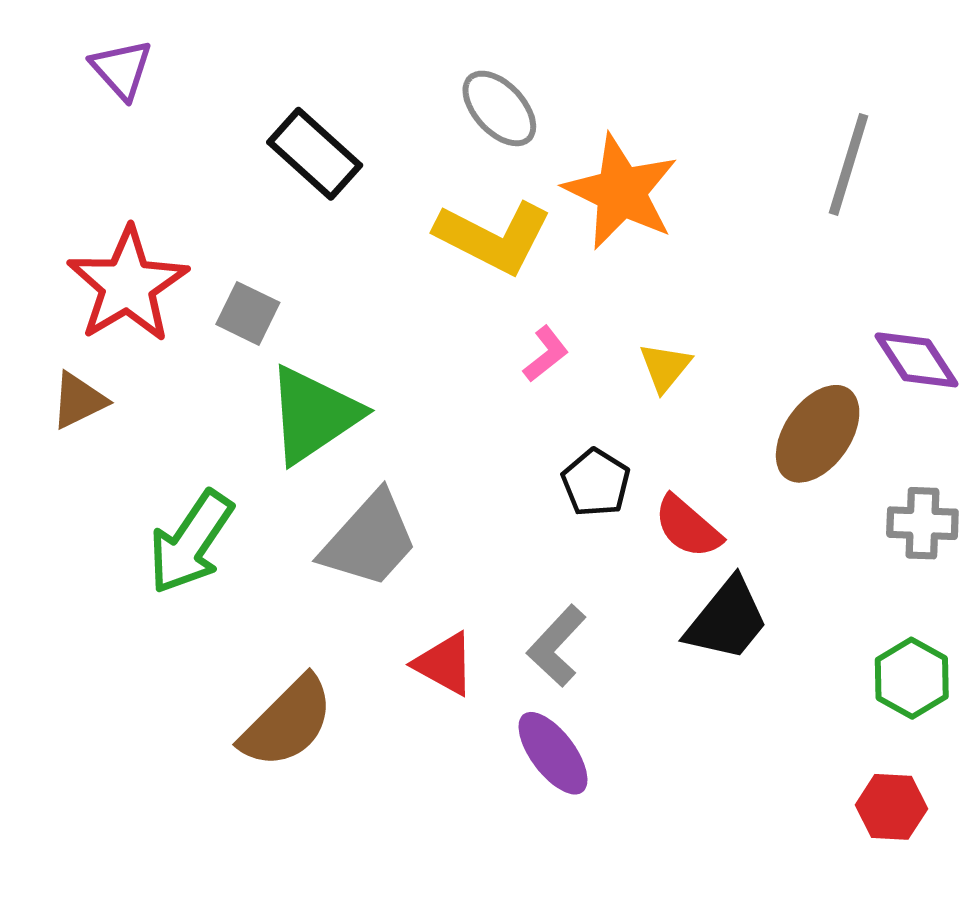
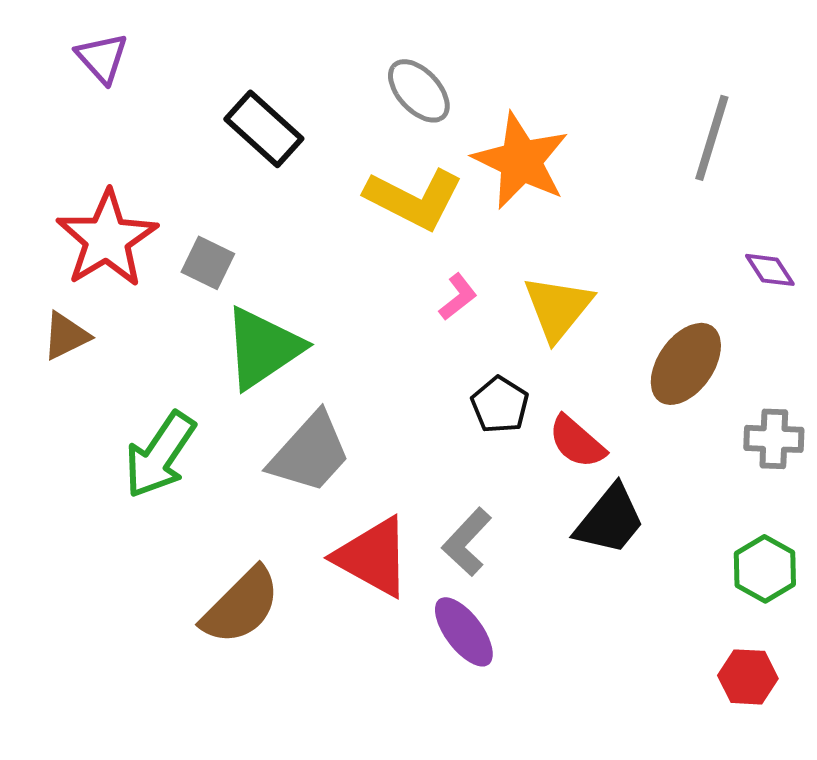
purple diamond: (916, 360) -> (770, 270), moved, size x0.7
yellow triangle: (665, 367) -> (558, 308), size x1.6
red triangle: (445, 664) -> (373, 557), size x1.5

